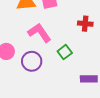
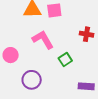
purple circle: (32, 61) -> (32, 80), moved

